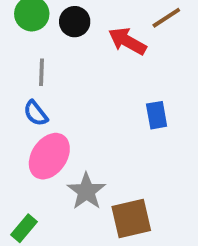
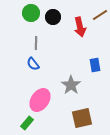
red arrow: (127, 41) -> (80, 27), turned -132
pink ellipse: (49, 156) -> (40, 100), moved
gray star: (86, 191) -> (71, 85), moved

